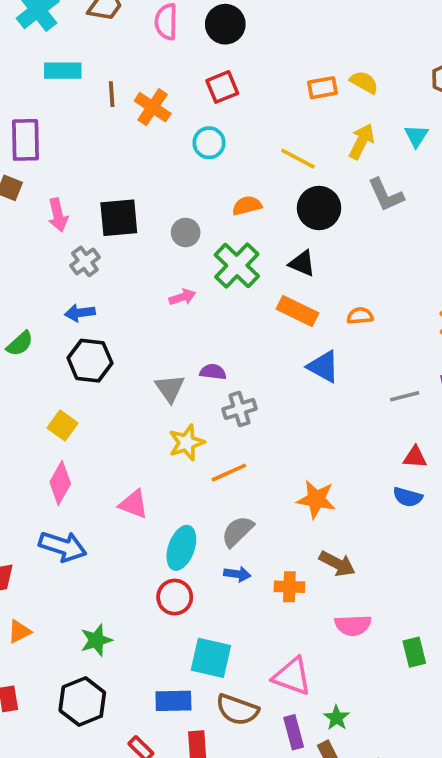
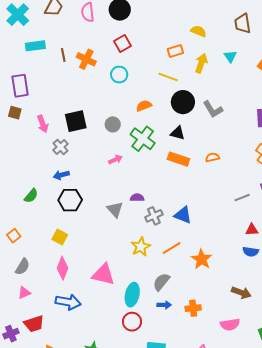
orange rectangle: (322, 88) -> (175, 51), moved
gray L-shape: (386, 195) -> (213, 109), moved
blue triangle: (323, 367) -> (183, 215), moved
yellow star: (187, 443) -> (141, 247), moved
orange line: (229, 473) -> (172, 248), moved
orange star: (316, 499) -> (202, 259), turned 30
pink triangle: (134, 504) -> (103, 274), size x1.4
brown arrow: (337, 564) -> (241, 293), moved

